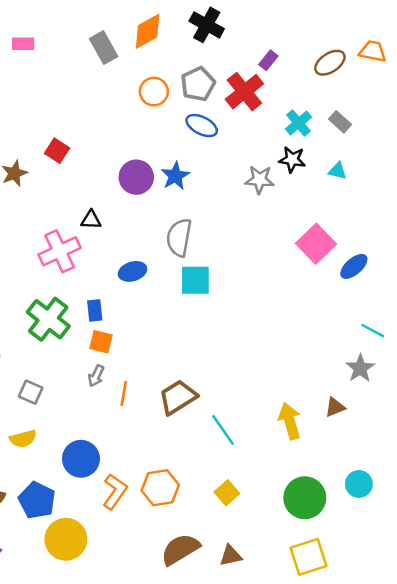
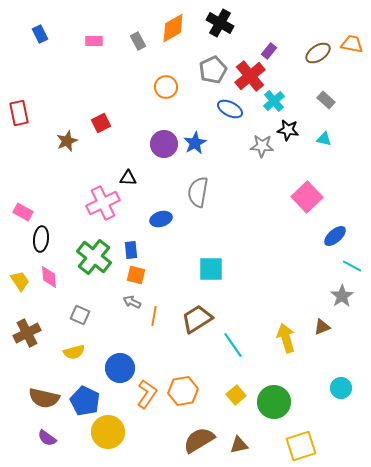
pink rectangle: (23, 44) -> (94, 41), moved
gray rectangle: (104, 48) -> (138, 41), size x0.7
orange circle: (154, 92) -> (166, 87), moved
cyan cross: (299, 123) -> (274, 101), moved
blue ellipse: (202, 126) -> (230, 109), moved
red square: (57, 151) -> (101, 123), turned 30
blue ellipse: (354, 266) -> (335, 236), moved
cyan square: (195, 280) -> (211, 269), moved
gray arrow: (96, 376) -> (132, 302), turned 90
green circle: (305, 498) -> (274, 402), moved

